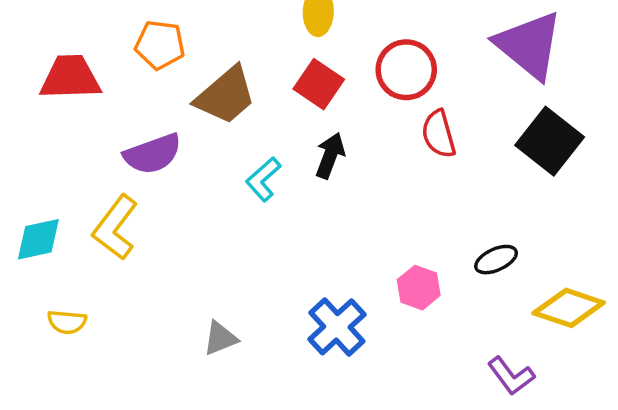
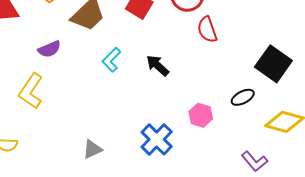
black square: (550, 141) -> (273, 64), moved
purple semicircle: (153, 154) -> (49, 49), size x0.7
black arrow: (330, 156) -> (158, 66), moved, turned -65

